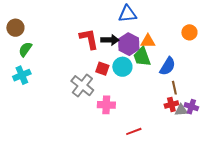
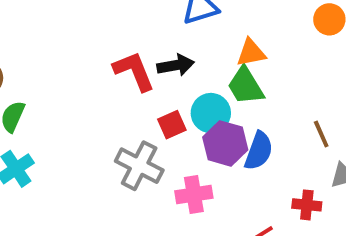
purple hexagon: (129, 44) -> (225, 143), moved
blue semicircle: (168, 66) -> (259, 151), moved
red square: (102, 69) -> (172, 125), turned -32
red cross: (171, 105) -> (307, 205), moved, turned 32

